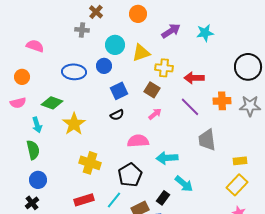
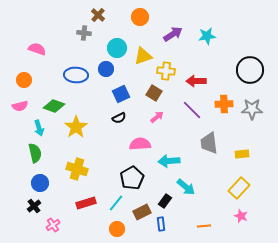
yellow rectangle: (240, 161) -> (242, 154), moved
yellow cross: (90, 163) -> (77, 169), moved

